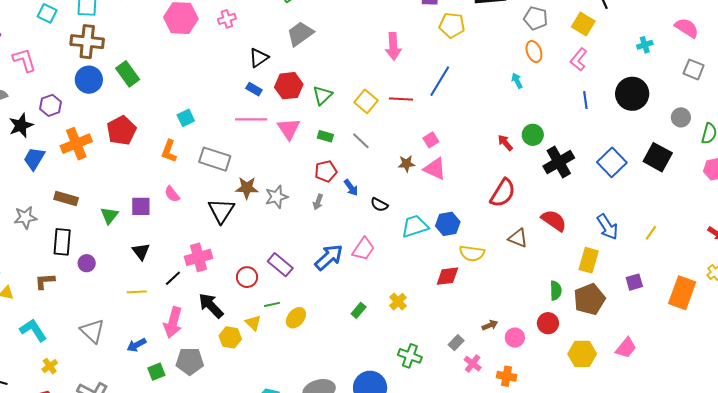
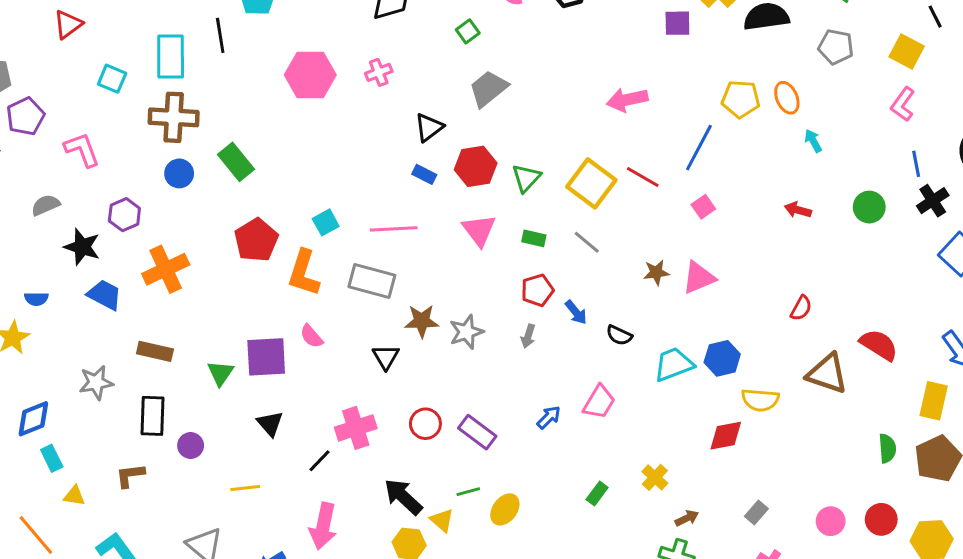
yellow pentagon: (452, 25) -> (741, 99), moved
pink arrow: (393, 46) -> (627, 100), turned 84
orange ellipse: (534, 52) -> (787, 98), moved
blue circle: (89, 80) -> (179, 173), size x0.7
red line: (401, 99) -> (643, 177), turned 30
yellow square: (366, 101) -> (591, 183), size x1.4
pink line: (251, 119) -> (394, 229), moved
black star: (21, 125) -> (82, 247), turned -30
red pentagon: (121, 130) -> (256, 240), moved
green circle: (533, 135) -> (869, 207), moved
pink square: (431, 140) -> (703, 207), moved
red arrow: (505, 143) -> (798, 210), moved, turned -30
orange L-shape: (169, 151) -> (304, 273), size x1.4
blue trapezoid: (34, 159) -> (105, 295), turned 90
black cross: (559, 162) -> (933, 201), moved, size x0.7
pink triangle: (435, 169) -> (699, 278), turned -45
red semicircle: (503, 193) -> (801, 308), size x0.6
purple square: (141, 206) -> (266, 357), size x1.4
black triangle: (221, 211) -> (386, 357), size x0.7
brown triangle: (518, 238) -> (827, 374), size x1.4
blue arrow: (329, 257) -> (549, 417), size x0.6
red circle: (247, 277) -> (425, 424), moved
yellow line: (137, 292) -> (245, 488), moved
black arrow: (211, 306) -> (403, 497), moved
red circle: (548, 323) -> (881, 519), moved
brown arrow: (490, 325) -> (687, 518), moved
gray rectangle: (456, 343) -> (756, 513), moved

